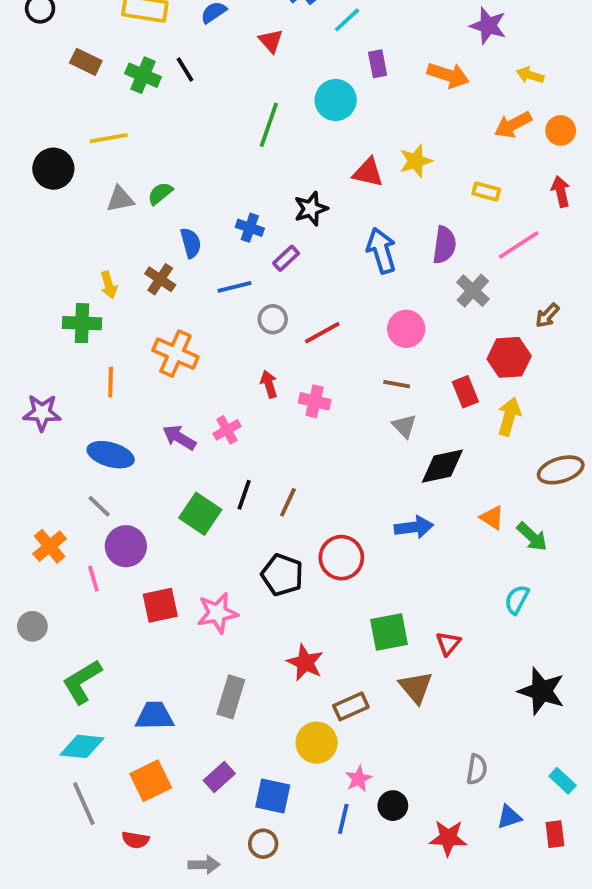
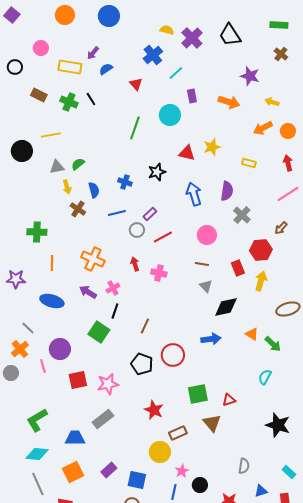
pink line: (519, 245) -> (288, 194), moved
purple rectangle: (286, 258) -> (150, 214), moved
yellow arrow: (109, 285) -> (67, 187), moved
orange cross: (175, 354) -> (93, 259), moved
black line: (244, 495) -> (115, 311), moved
gray line: (99, 506) -> (28, 328), moved
gray circle: (32, 626) -> (11, 373), moved
red triangle: (448, 643) -> (229, 400), turned 32
gray rectangle: (231, 697) -> (103, 419), moved, turned 35

